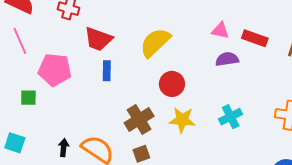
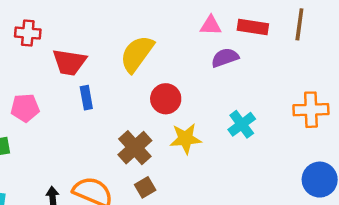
pink pentagon: (55, 70) -> (25, 108), size x0.7

